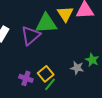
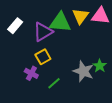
gray star: (77, 68) -> (83, 71), size x1.5
yellow square: (46, 74) -> (43, 57), moved

